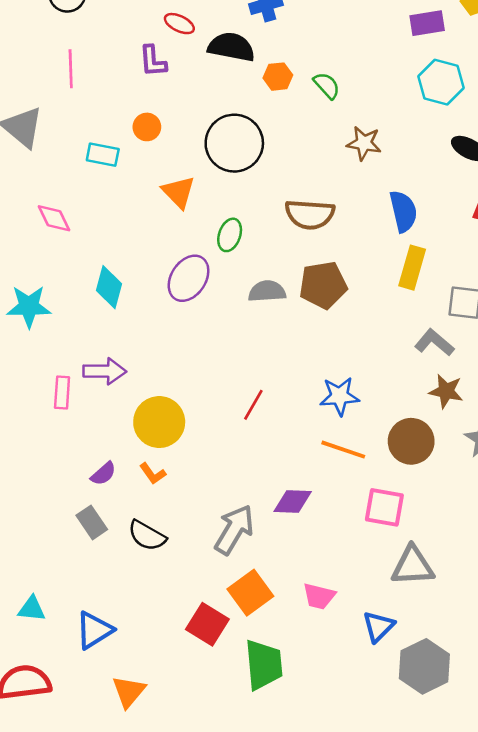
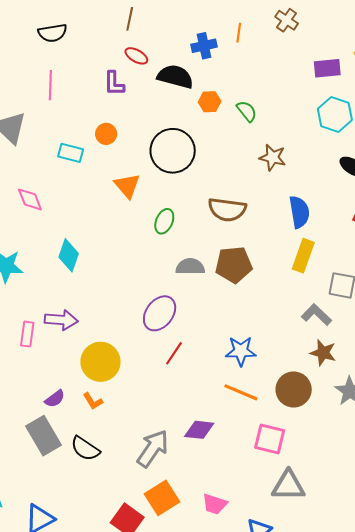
purple ellipse: (189, 278) -> (160, 313), moved
gray rectangle: (92, 522) -> (43, 436), size x1.5

